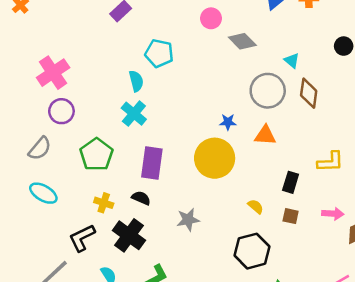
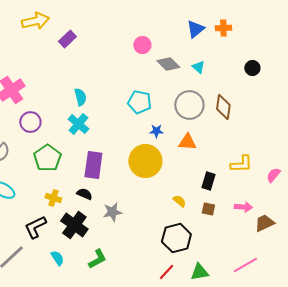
cyan pentagon: (159, 53) -> (139, 102), moved
cyan triangle: (292, 61) -> (198, 67), moved
purple circle: (61, 111) -> (30, 122), moved
gray star: (188, 220) -> (112, 212), moved

